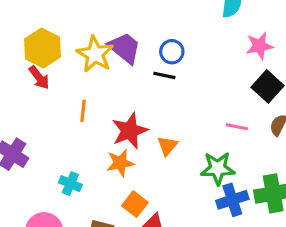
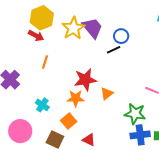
black line: (164, 75) -> (114, 50), turned -48
red arrow: (39, 78) -> (36, 36), turned -35
orange line: (83, 111) -> (45, 62), moved
orange square: (135, 204) -> (69, 121), moved

